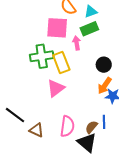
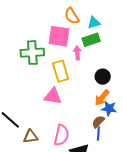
green cross: (42, 56) -> (32, 53), moved
pink triangle: (56, 88) -> (53, 96), turned 42
brown semicircle: (91, 127) -> (98, 122), moved
brown triangle: (36, 130) -> (30, 137), turned -35

